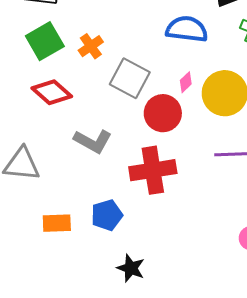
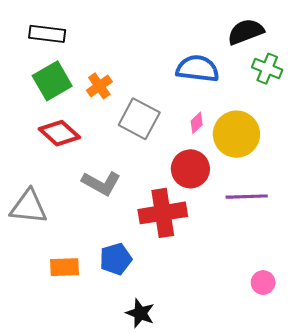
red circle: (163, 113) -> (190, 169), moved

